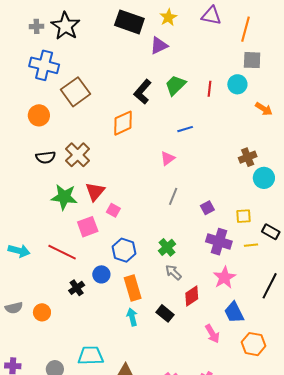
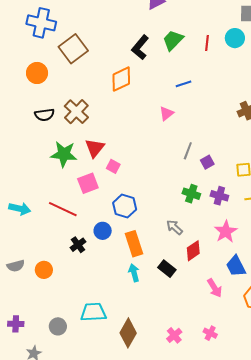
gray line: (173, 196) -> (188, 151), moved
purple cross: (219, 242) -> (219, 196), size x0.7
green cross: (167, 247) -> (191, 194), moved, turned -30

